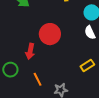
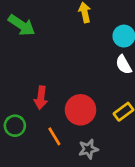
red circle: (50, 34) -> (81, 110), moved

